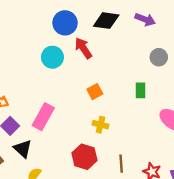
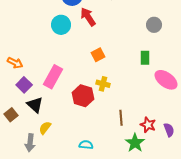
green rectangle: (141, 90) -> (145, 58), moved
red hexagon: (84, 157) -> (83, 96), moved

